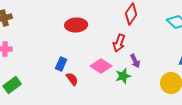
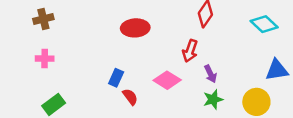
green star: (123, 76) -> (213, 99), moved

